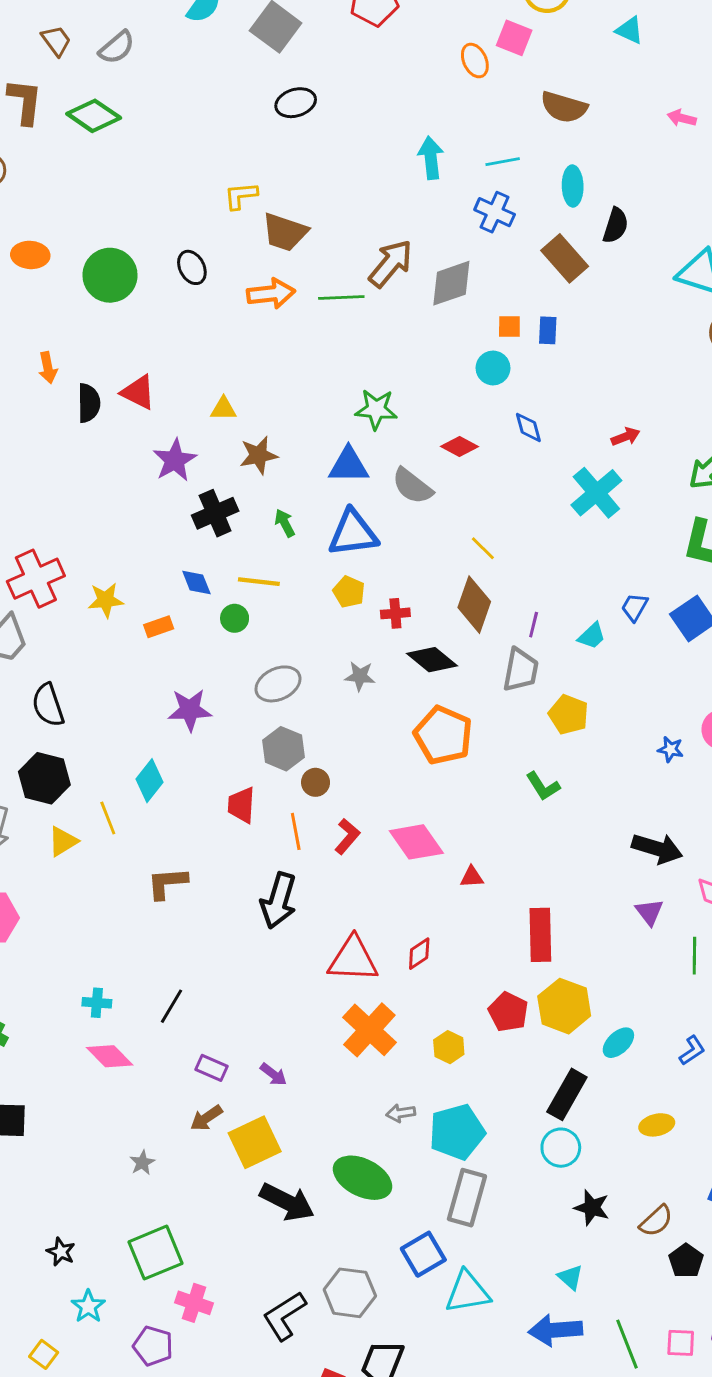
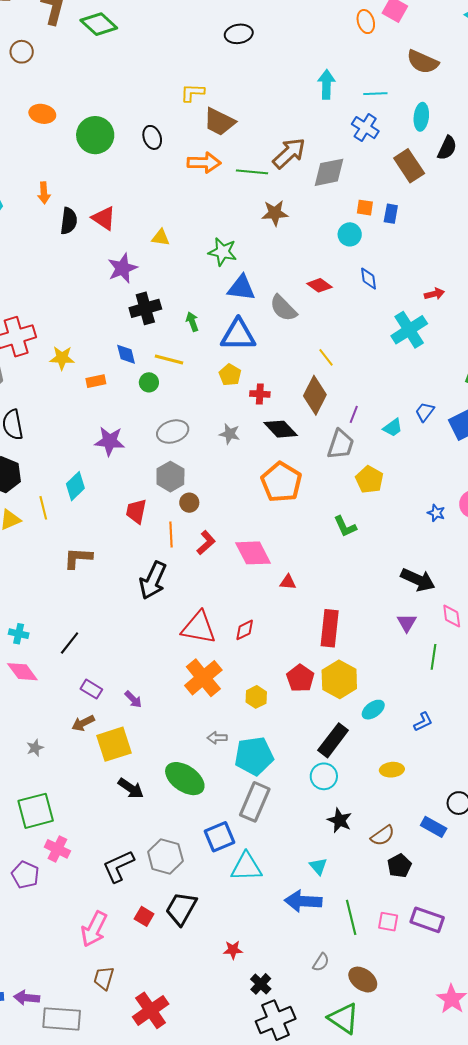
green star: (376, 409) -> (223, 252), moved
brown star: (258, 455) -> (275, 213), moved
black arrow: (287, 1202) -> (131, 788), size x0.7

